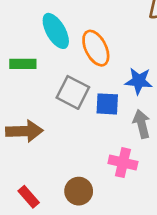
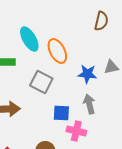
blue square: (107, 104) -> (61, 113), moved

